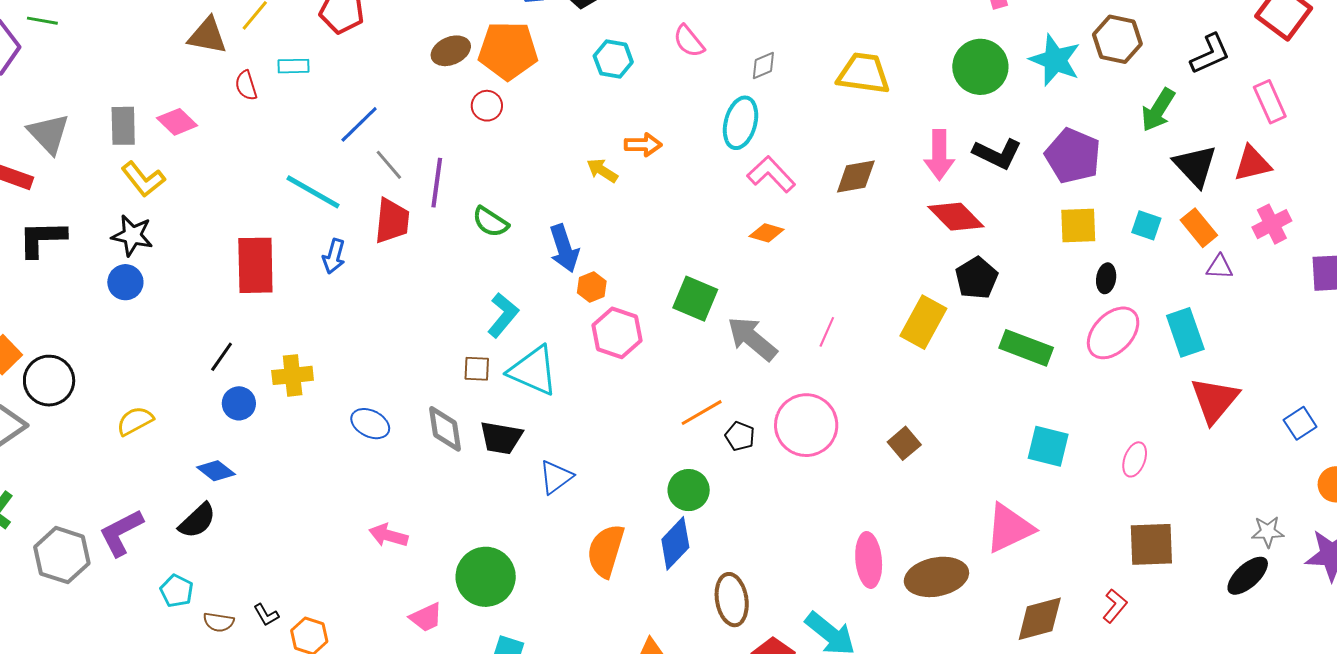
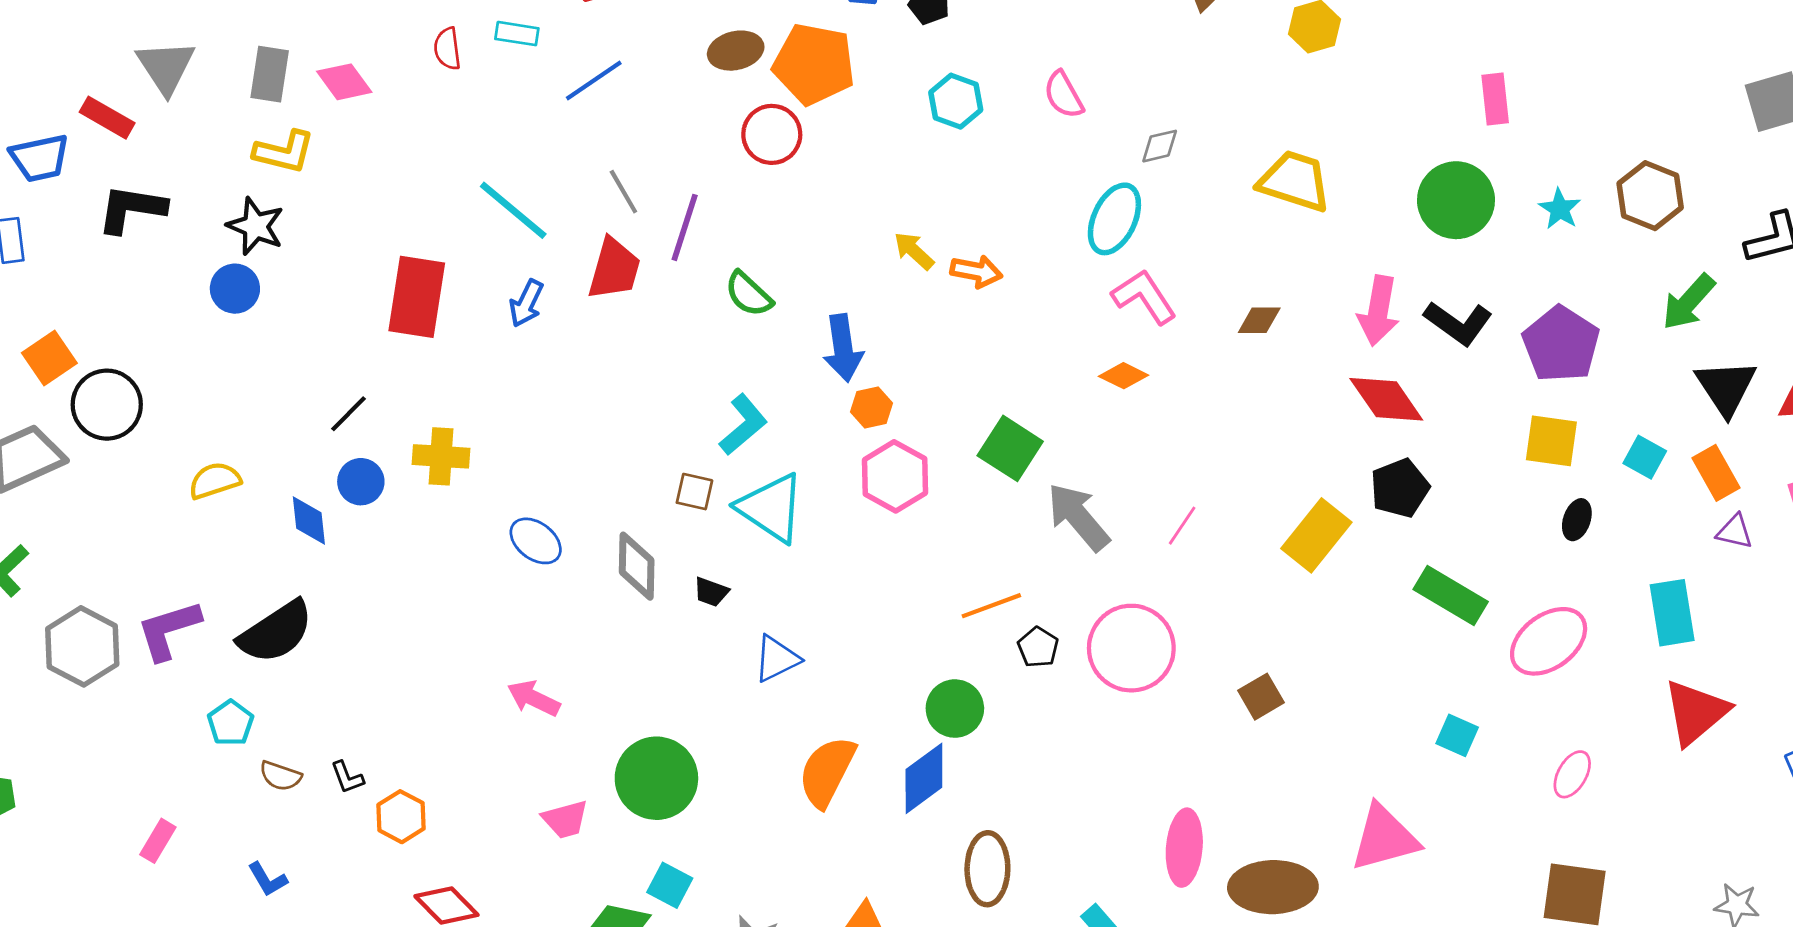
cyan star: (1055, 60) -> (1560, 209), size x0.6
red circle: (487, 106) -> (772, 134), size x1.4
blue line: (359, 124) -> (594, 80), moved
orange arrow: (643, 145) -> (976, 271), moved
brown diamond: (856, 177) -> (1259, 320), size x0.7
yellow L-shape: (143, 179) -> (284, 152), turned -48
pink ellipse: (1113, 333) -> (1549, 641), moved
black trapezoid: (501, 438) -> (711, 592), size x0.6
cyan square: (1048, 446) -> (1457, 735), size x0.7
blue diamond: (216, 471) -> (309, 521), moved, turned 36
black semicircle: (197, 521) -> (276, 632), size x1.4

